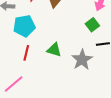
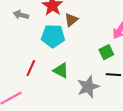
cyan pentagon: (24, 26) -> (53, 36), moved

